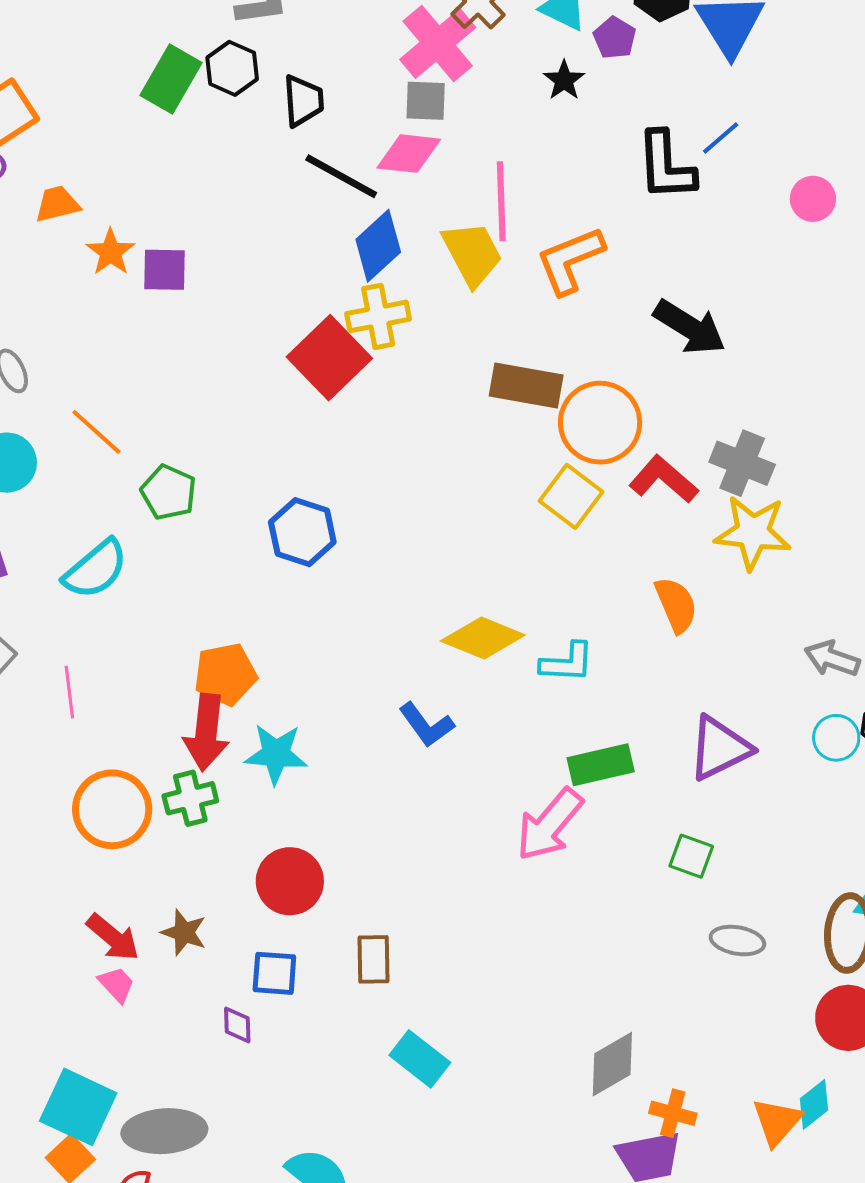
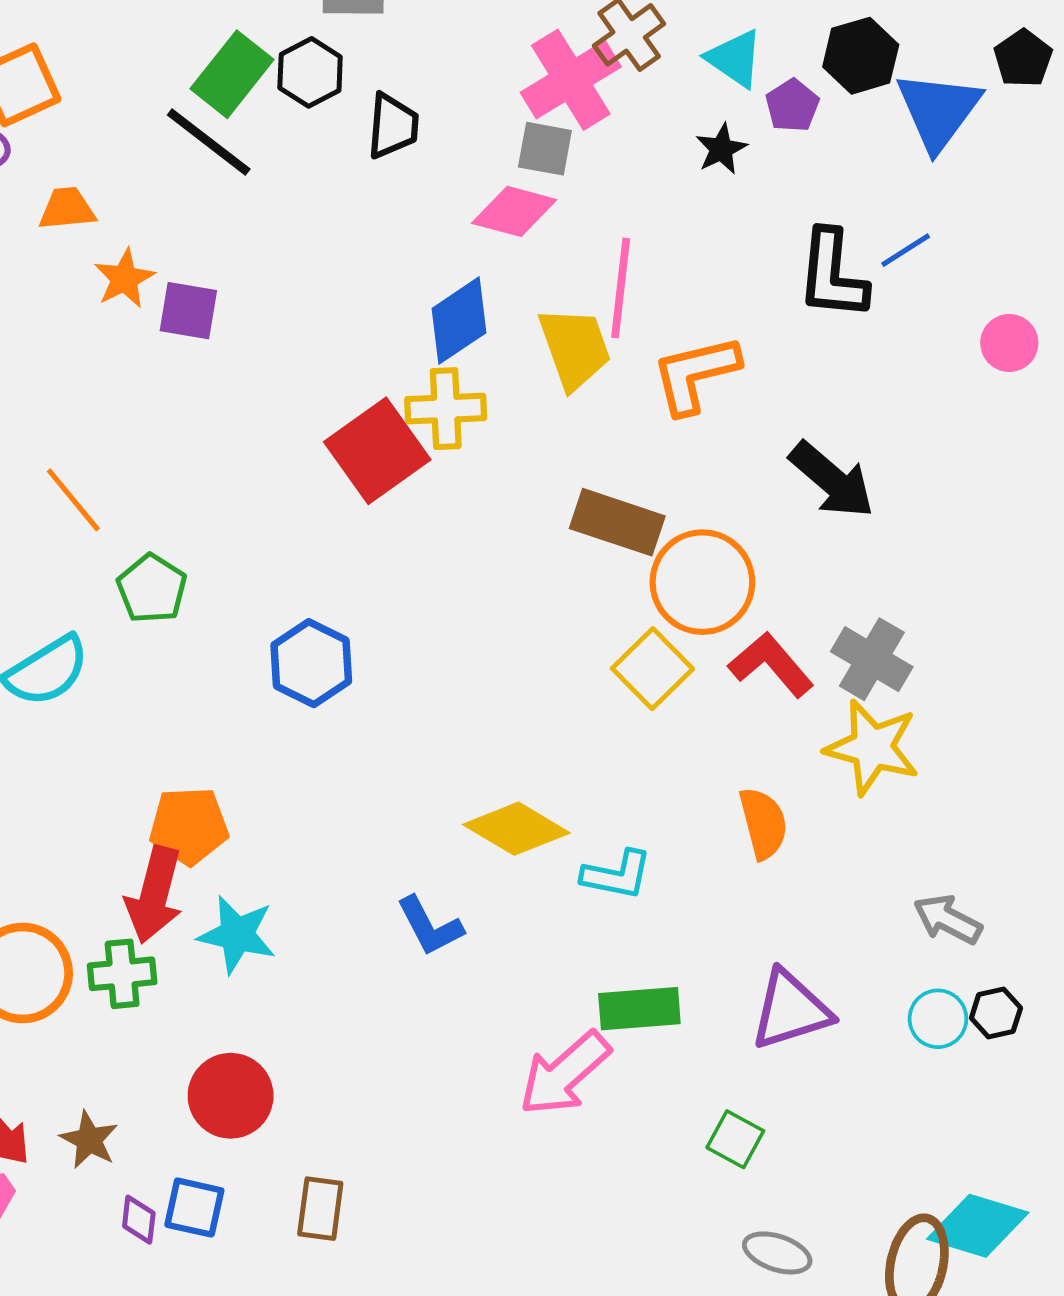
black line: (341, 176) -> (209, 142), moved
purple diamond: (237, 1025) -> (139, 1220), moved

